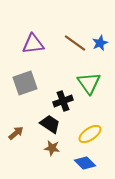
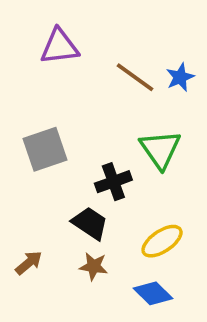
purple triangle: (33, 44) -> (59, 47), moved
brown arrow: (16, 133) -> (29, 263), moved

